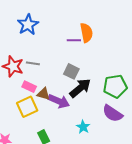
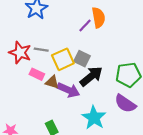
purple line: (74, 40) -> (85, 26), turned -48
yellow square: (27, 107) -> (63, 59), moved
cyan star: (83, 127) -> (94, 118), size x1.6

